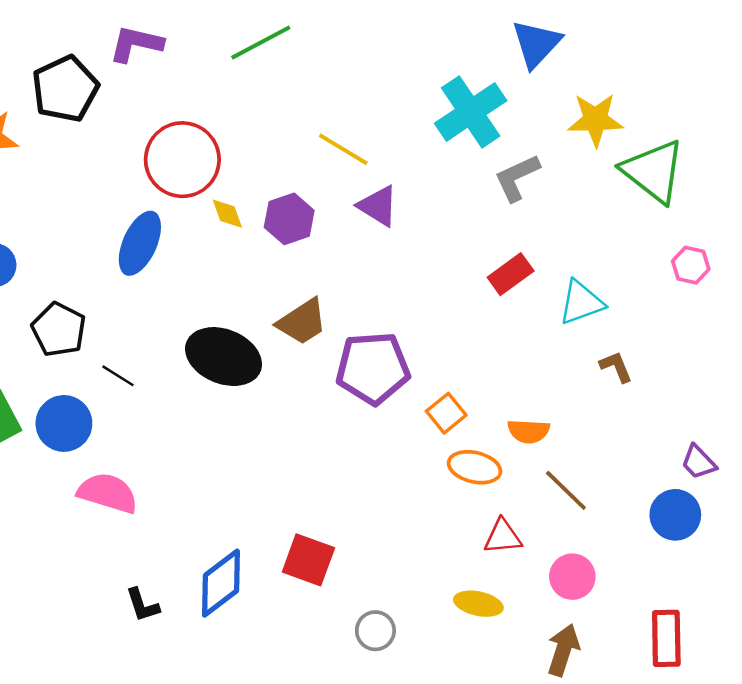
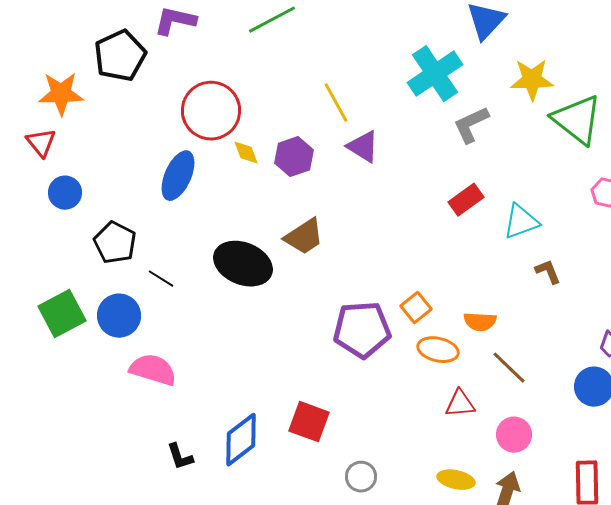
yellow line: (343, 149) -> (336, 103), turned 30
purple pentagon: (373, 368) -> (362, 330), moved
yellow ellipse: (478, 604) -> (456, 480), moved

